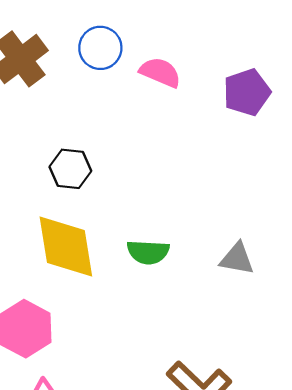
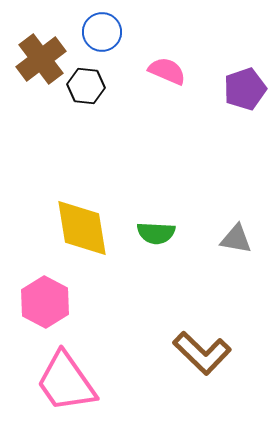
blue circle: (100, 48) -> (102, 32), moved
black hexagon: (70, 169) -> (86, 86), moved

